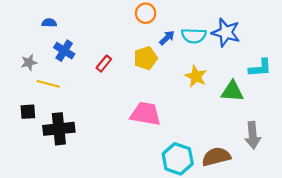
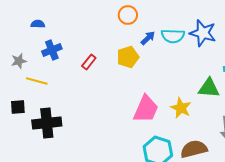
blue cross: (64, 51) -> (52, 50), turned 36
yellow star: (196, 76) -> (181, 108), moved
pink trapezoid: (146, 114) -> (146, 109), moved, turned 104

